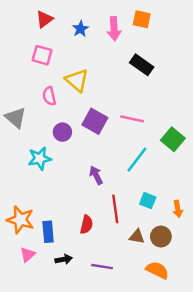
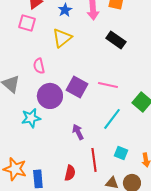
pink square: (42, 55) -> (27, 23), moved
yellow triangle: (77, 80) -> (62, 38), moved, turned 40
purple circle: (62, 132) -> (50, 96), size x1.6

